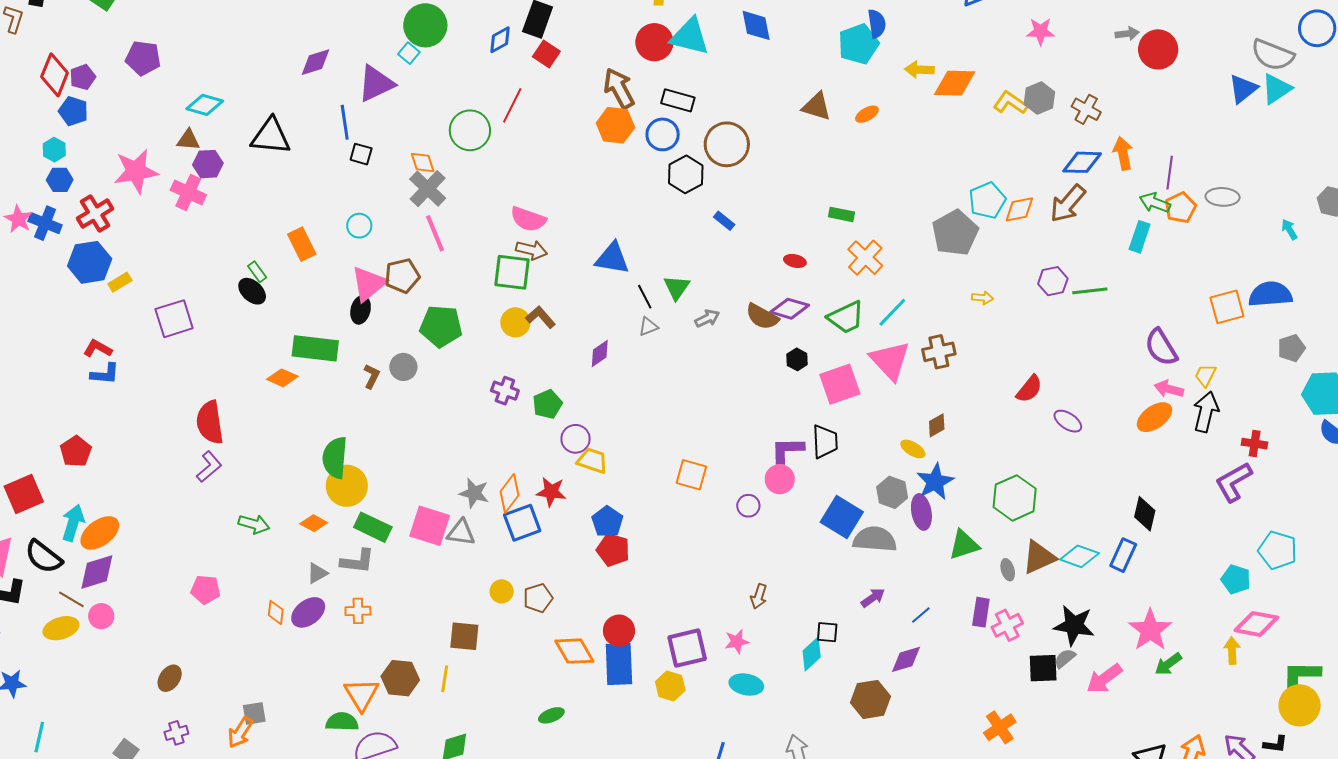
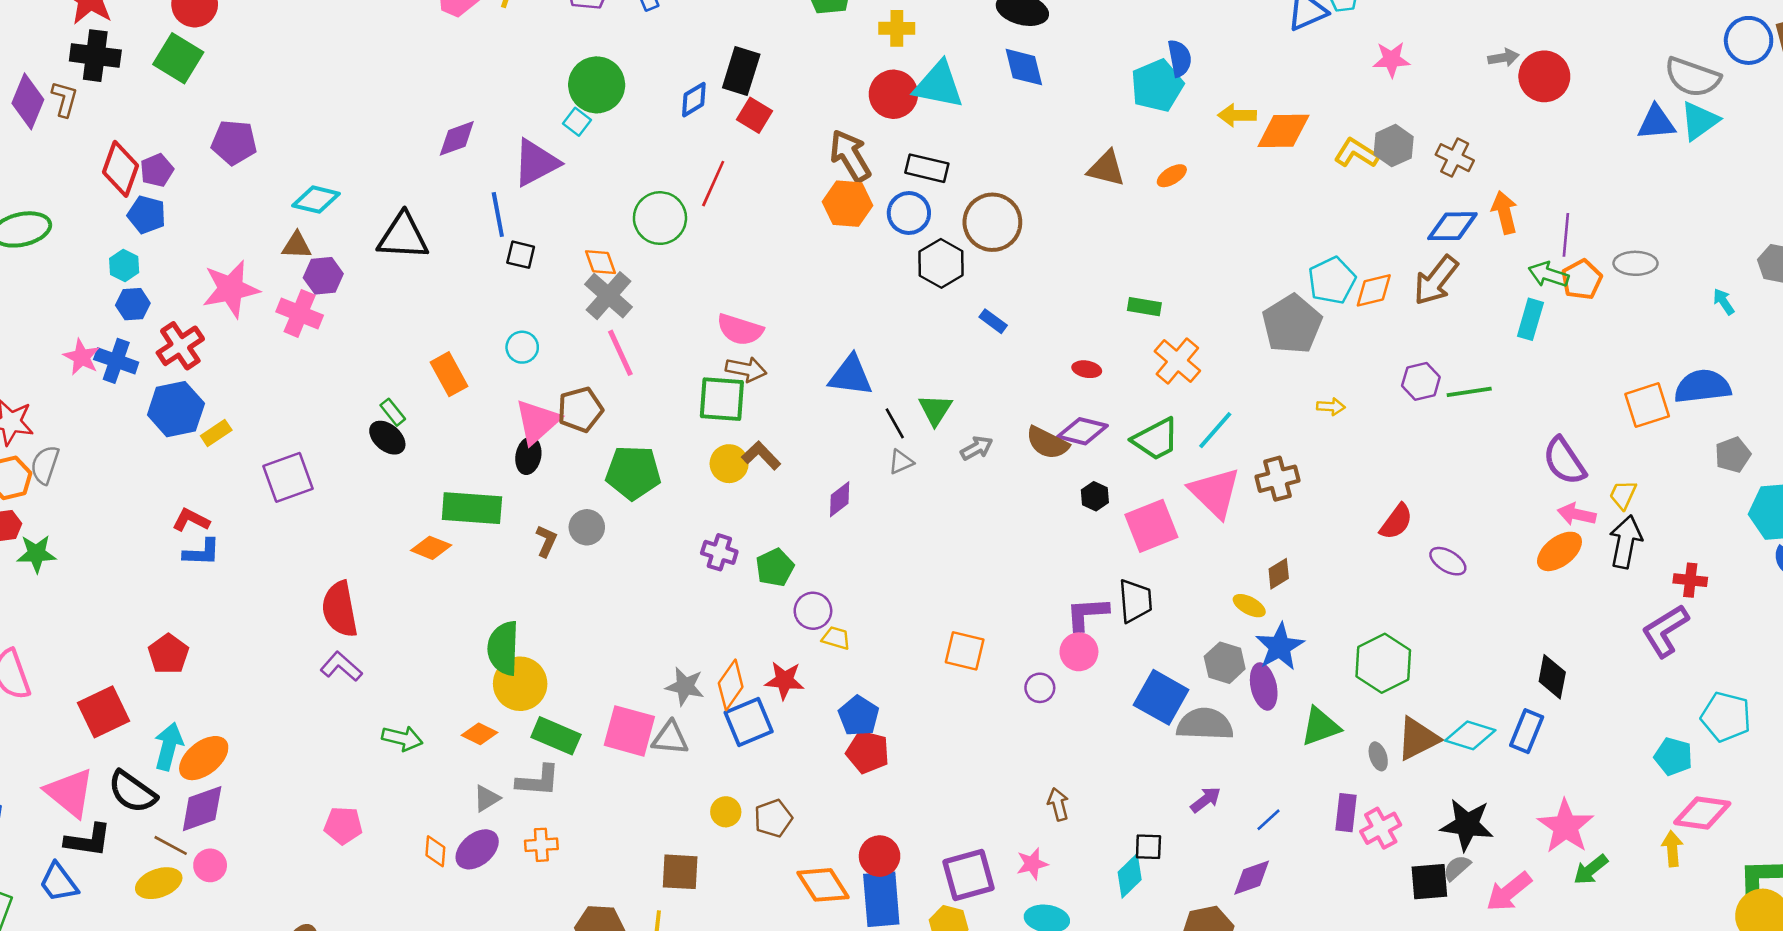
blue triangle: (1243, 89) -> (1656, 123), turned 36
yellow trapezoid: (592, 461) -> (836, 638), size x0.7
purple L-shape: (209, 467) -> (341, 667), turned -96
brown arrow: (759, 596) -> (1058, 804), turned 150

